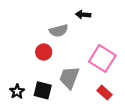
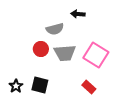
gray trapezoid: (69, 78) -> (65, 53), moved, turned -115
red rectangle: (104, 93) -> (89, 87), moved

